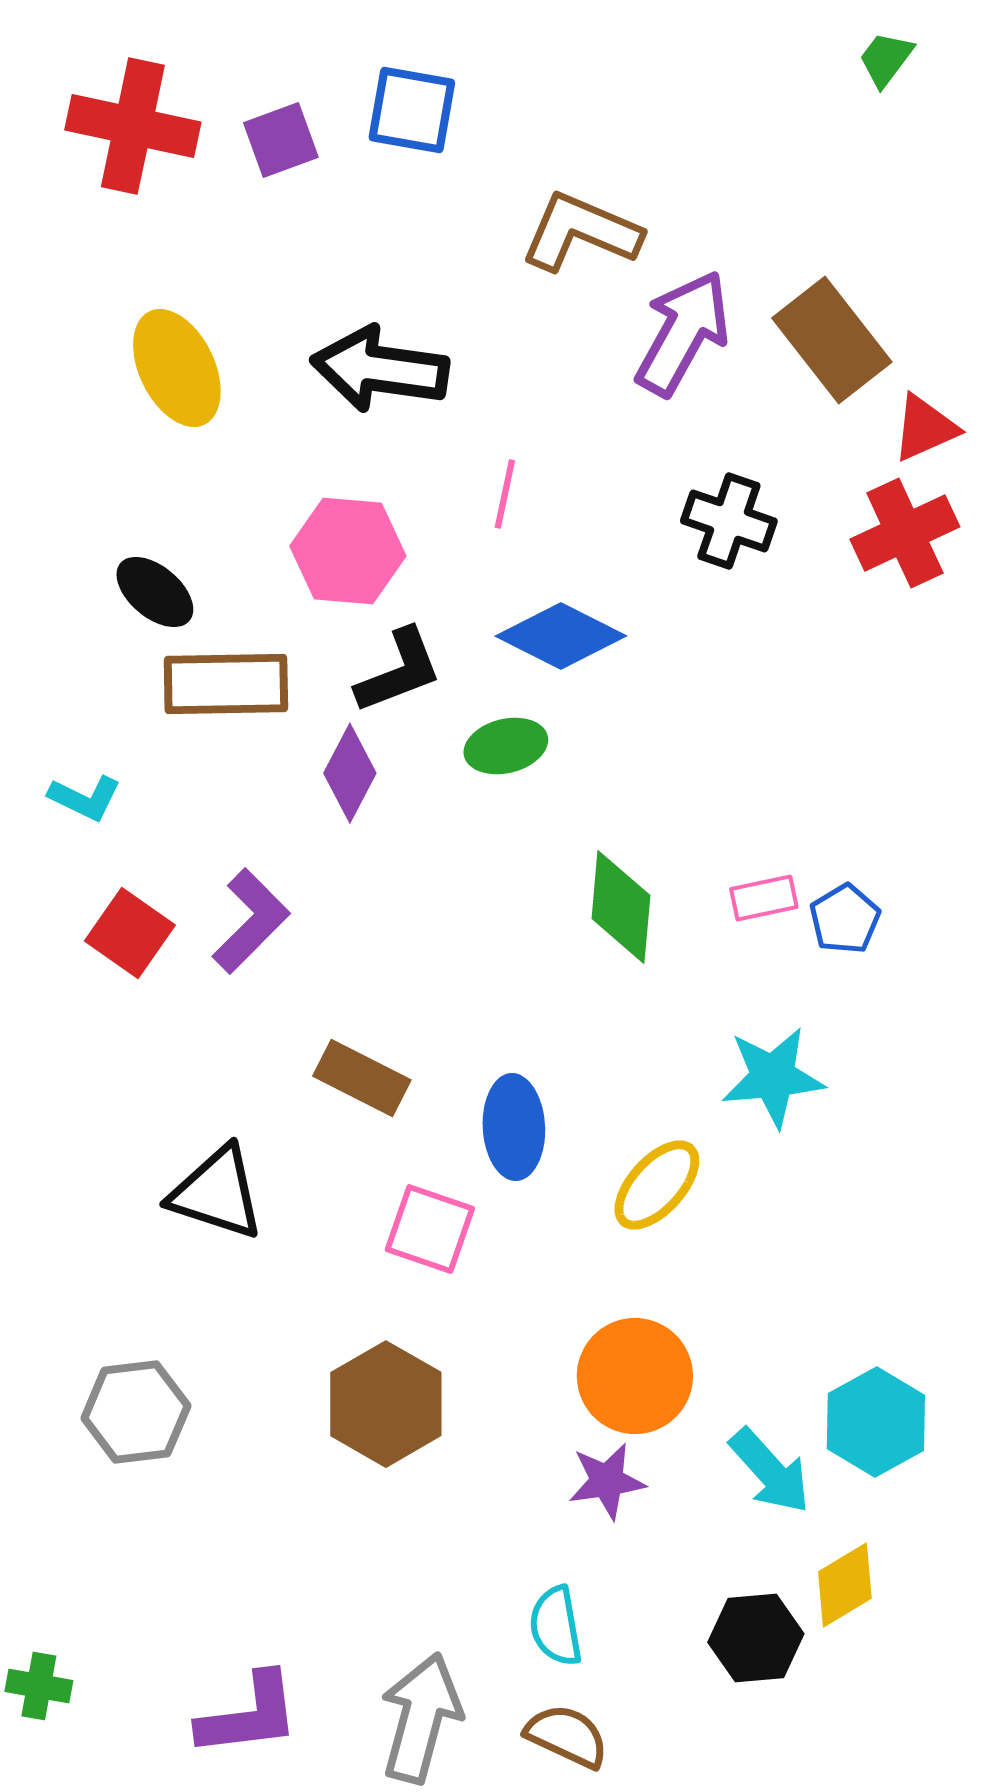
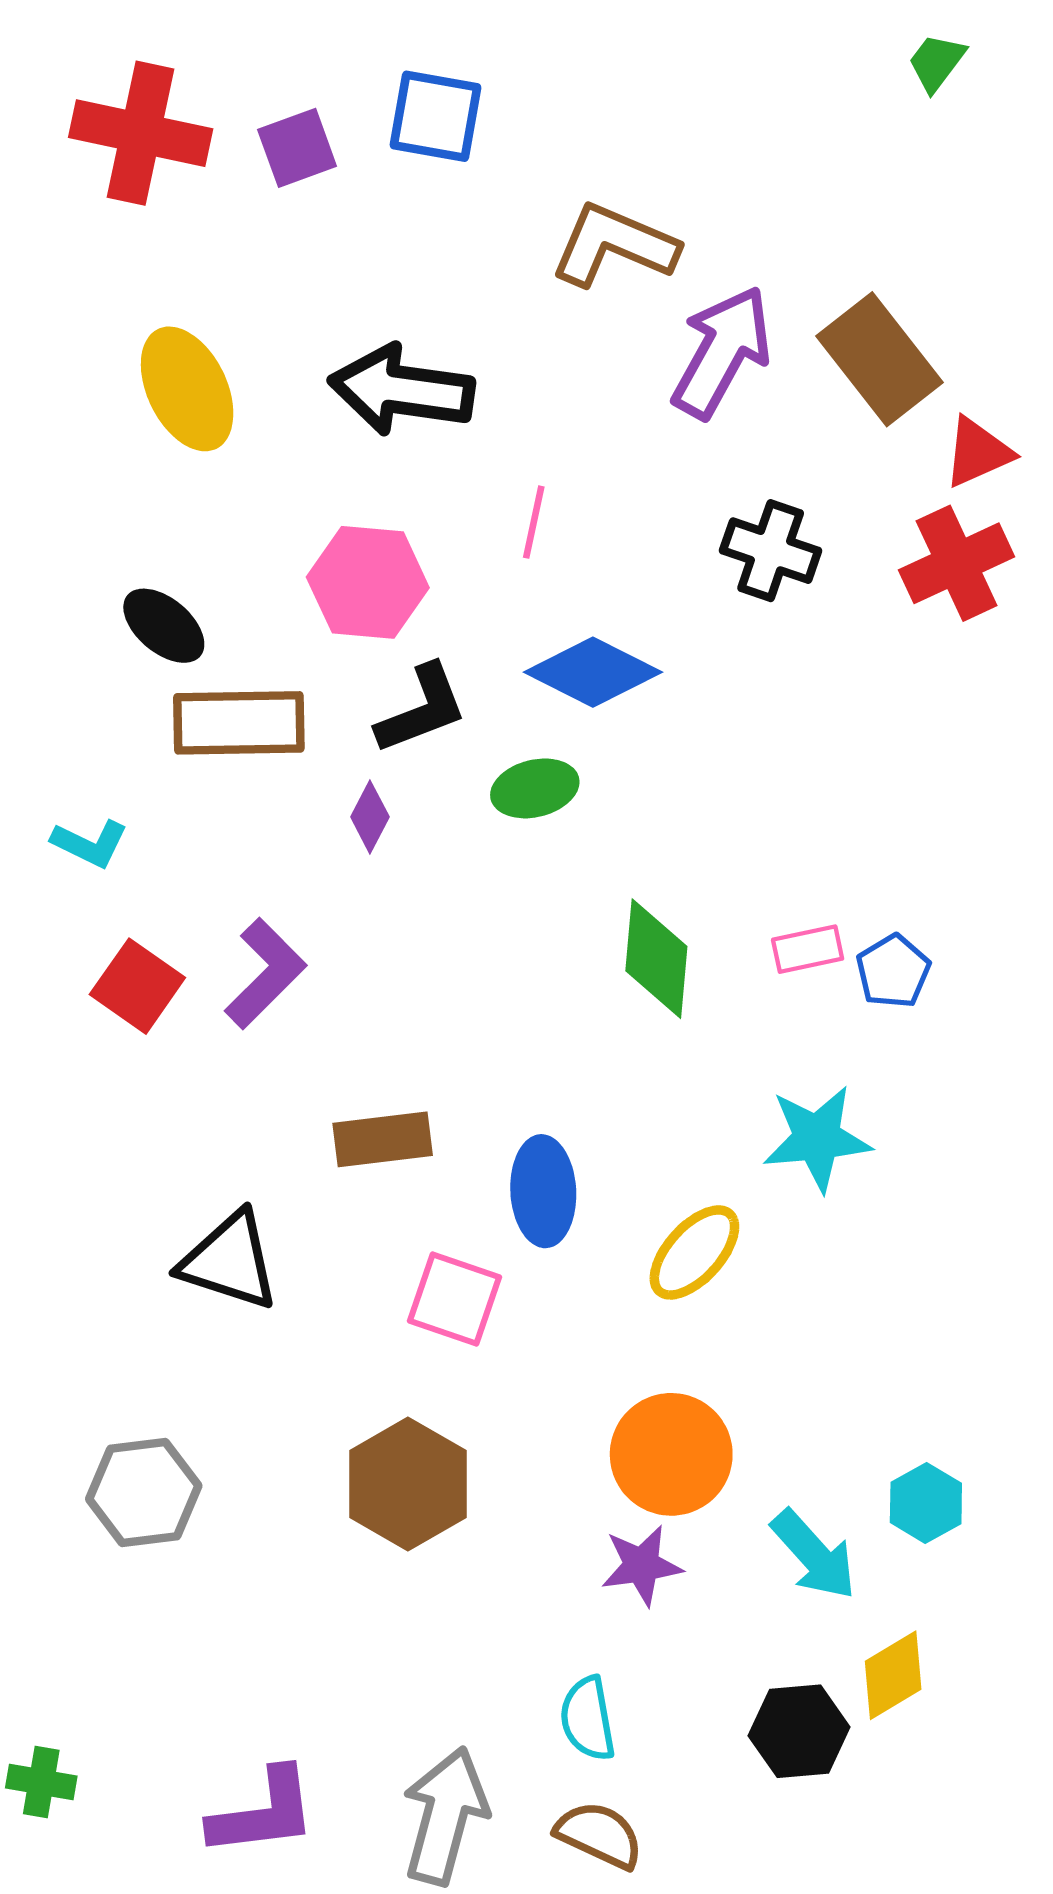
purple diamond: (350, 773) -> (370, 817), size x0.7
brown rectangle: (362, 1078) -> (383, 1139), turned -34
cyan hexagon: (876, 1422) -> (926, 1503), size x0.7

